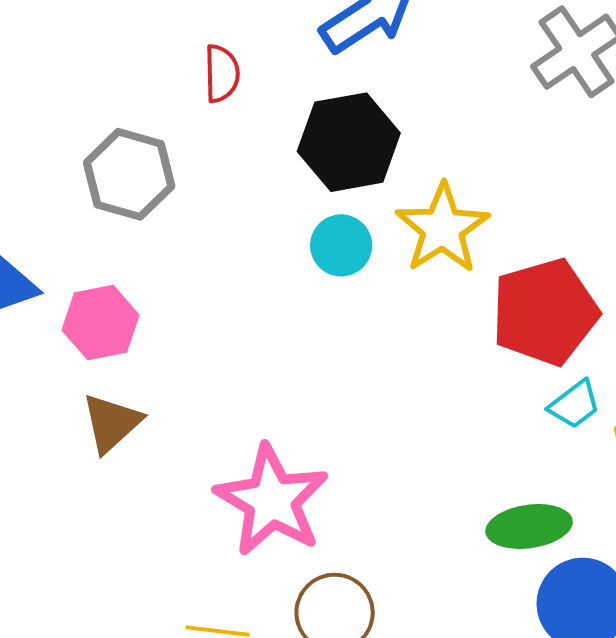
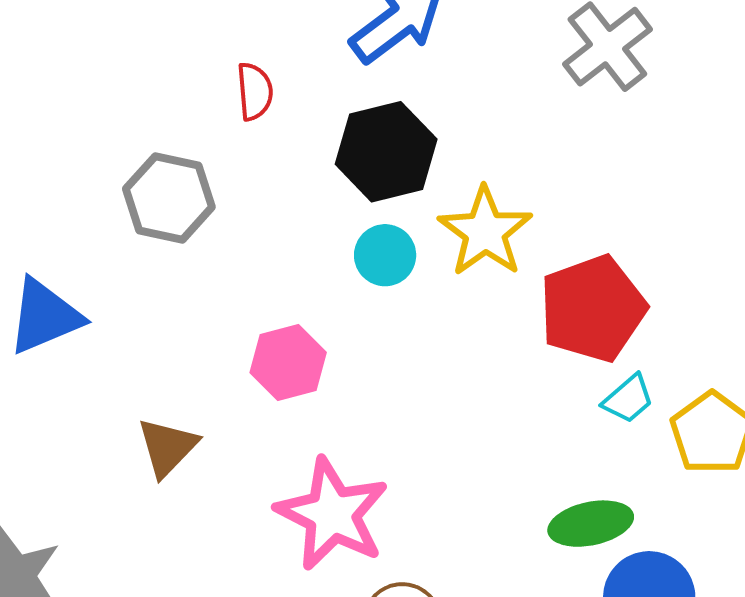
pink hexagon: (101, 323) -> (288, 363), moved

